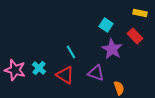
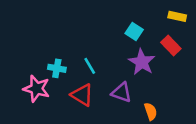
cyan cross: (39, 68) -> (57, 68), moved, turned -32
pink star: (15, 70) -> (37, 89), moved

